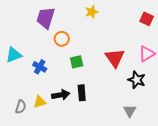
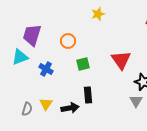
purple trapezoid: (46, 18) -> (32, 35), moved
black arrow: (61, 95) -> (70, 108), moved
yellow triangle: (40, 102) -> (46, 104), turned -40
gray triangle: (130, 111) -> (136, 101), moved

